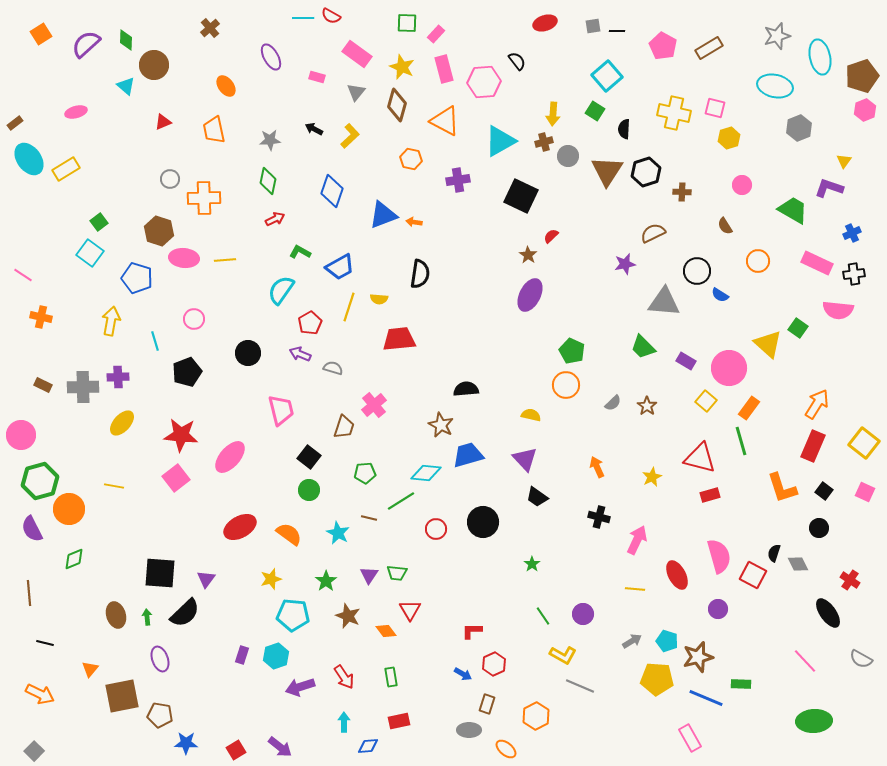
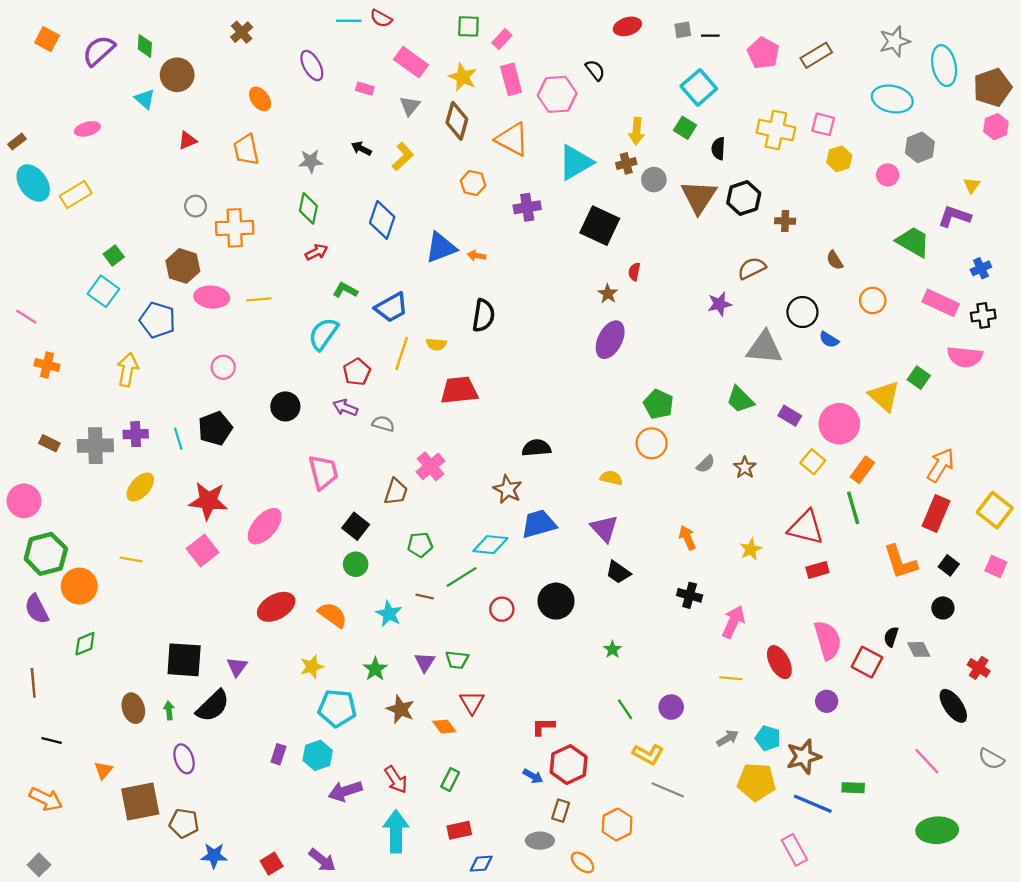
orange square: (41, 34) -> (47, 39), turned -30
pink circle: (742, 185) -> (888, 175), moved
red semicircle: (551, 236) -> (634, 272), turned -35
cyan line: (155, 341) -> (178, 439), moved
red hexagon: (494, 664) -> (569, 765), size x1.4
green rectangle: (391, 677) -> (450, 780), turned 36
cyan arrow: (344, 722) -> (396, 831), size x1.8
blue diamond: (368, 746) -> (481, 864), moved

